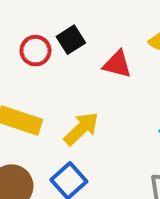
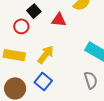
red circle: (35, 51) -> (21, 26), moved

